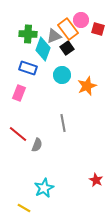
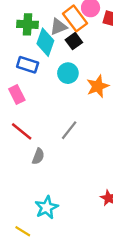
pink rectangle: (19, 93) -> (17, 95), turned -49
gray line: (63, 123) -> (69, 130), turned 48
red line: (18, 134) -> (22, 131), moved

